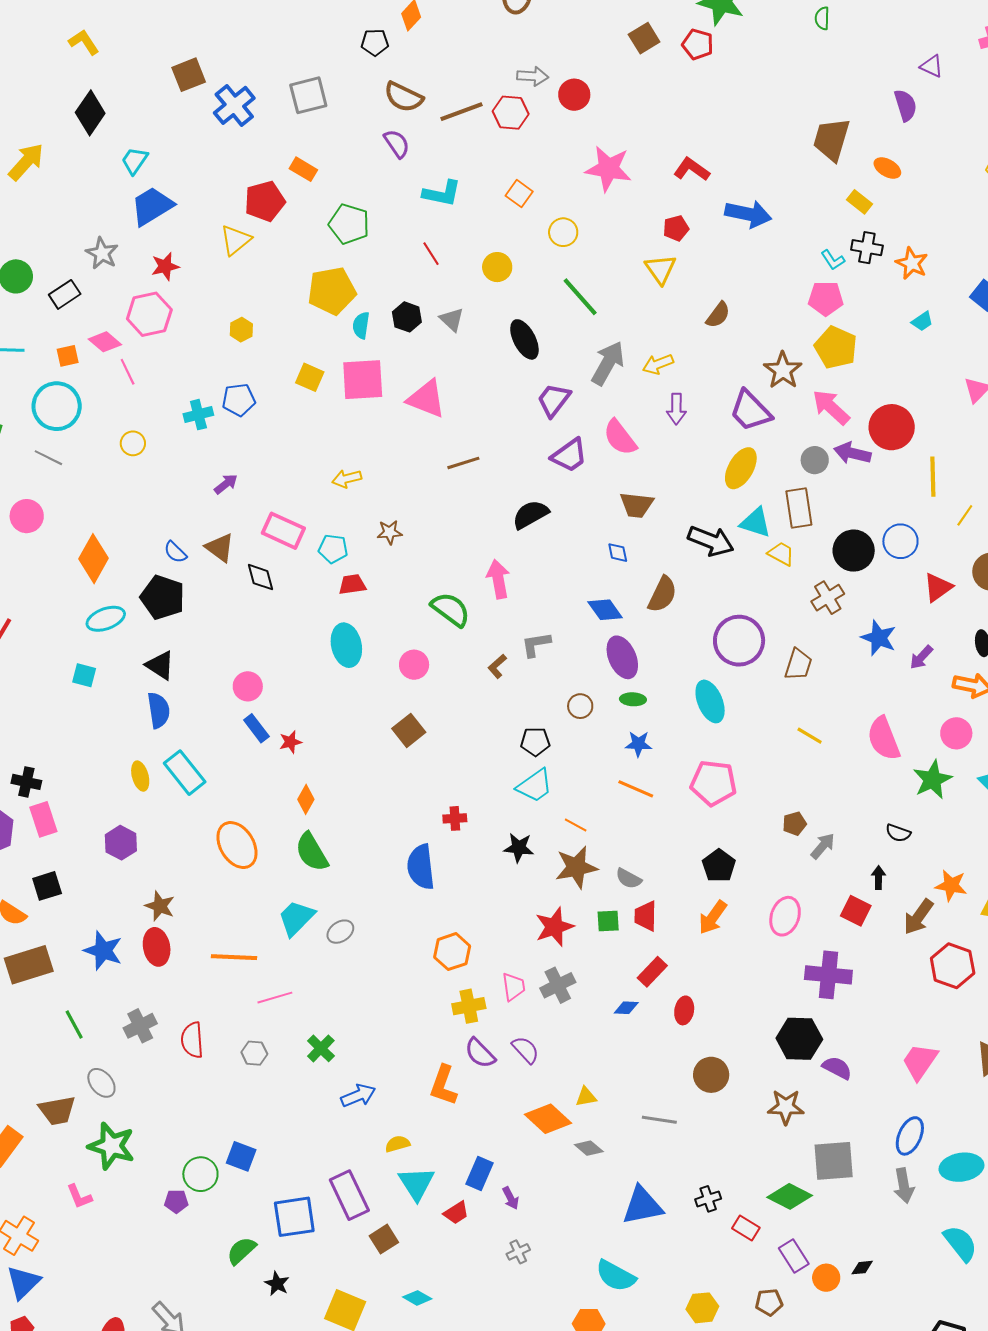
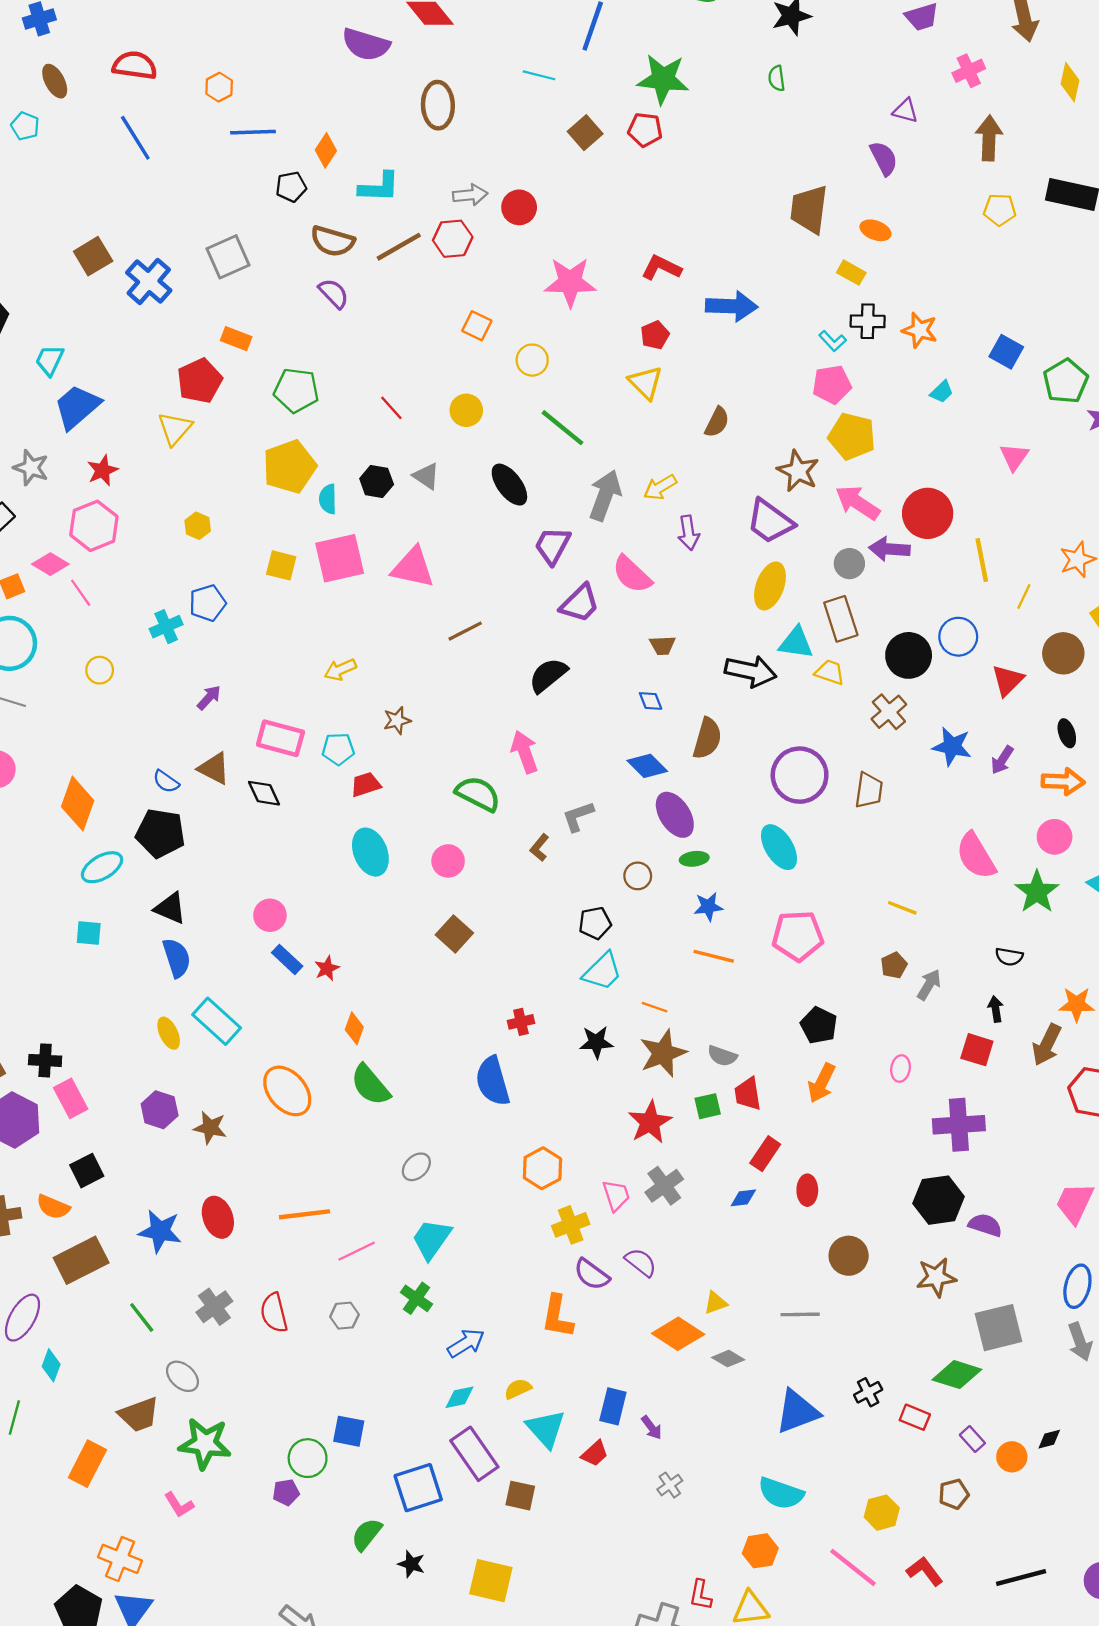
cyan L-shape: (442, 193) -> (379, 187), moved
brown trapezoid: (637, 505) -> (663, 645), size x0.7
yellow line: (810, 736) -> (902, 908), moved
brown star: (160, 906) -> (210, 1128), moved
pink ellipse: (785, 916) -> (901, 1068), size x0.6
cyan trapezoid: (296, 918) -> (431, 1239), moved
brown square: (384, 1239) -> (520, 1496), turned -36
purple rectangle: (794, 1256) -> (972, 1439), size x0.7
cyan diamond: (417, 1298) -> (460, 1397), moved, turned -32

